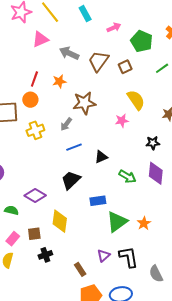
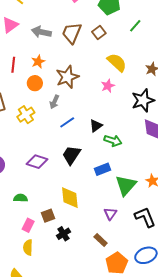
orange circle: (30, 100) -> (35, 83), moved
black star: (153, 143) -> (143, 100), size x1.6
green arrow: (127, 176) -> (113, 141), moved
purple diamond: (35, 196) -> (37, 162), moved
purple triangle: (104, 256) -> (110, 214), moved

